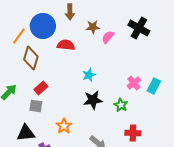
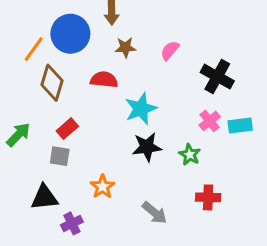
brown star: (93, 27) -> (125, 47), moved
black cross: (139, 28) -> (217, 77), moved
red semicircle: (66, 45) -> (104, 80), moved
cyan star: (89, 75) -> (141, 109), size x1.5
cyan rectangle: (154, 86) -> (240, 126), turned 56

